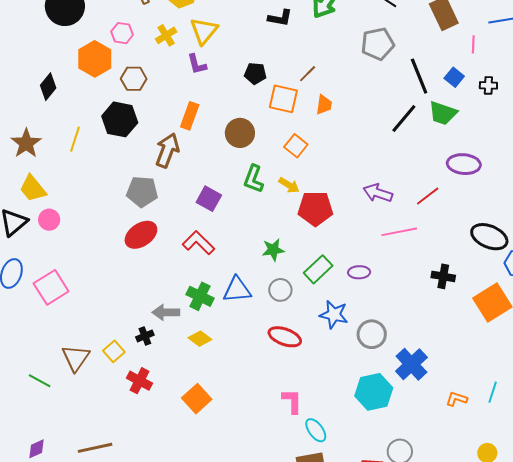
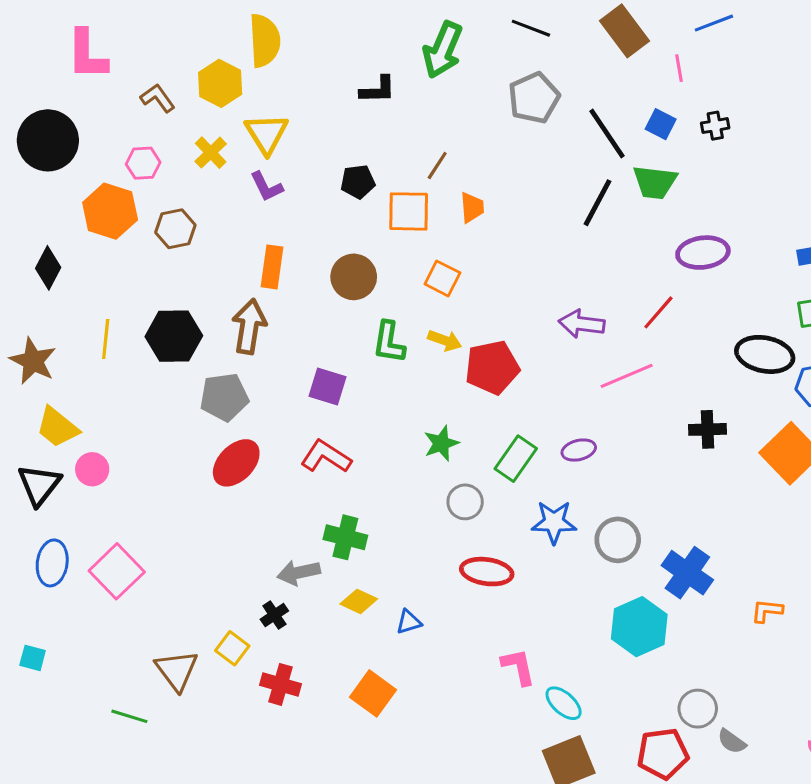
black hexagon: (120, 119) -> (174, 336), moved
blue triangle: (237, 290) -> (409, 622), moved, size x0.6

